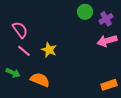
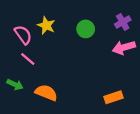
green circle: (85, 12) -> (86, 29), moved
yellow star: (49, 50) -> (46, 25), moved
orange rectangle: (109, 85) -> (113, 97), moved

